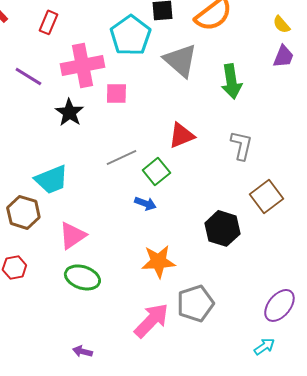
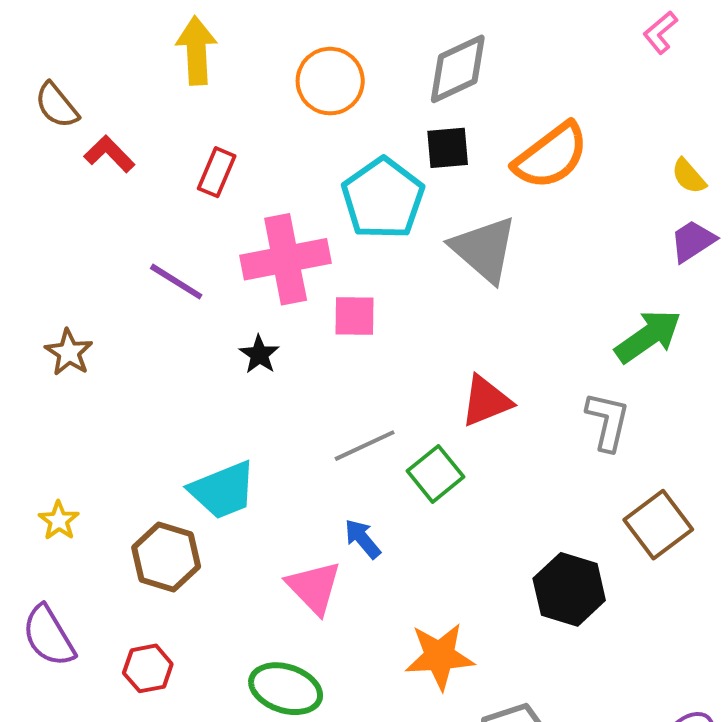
purple trapezoid: (283, 56) -> (693, 241), turned -145
green arrow: (231, 81) -> (648, 336), moved, turned -116
black star: (69, 112) -> (259, 354), size x0.7
blue arrow: (145, 203) -> (363, 539), moved, turned -150
pink triangle: (72, 235) -> (314, 587), moved, turned -40

